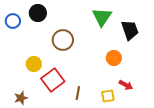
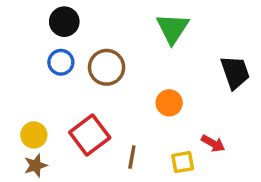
blue circle: (13, 21) -> (61, 62), moved
black trapezoid: (130, 30) -> (235, 72), moved
orange circle: (114, 58) -> (169, 103), moved
yellow circle: (34, 64) -> (34, 135), moved

